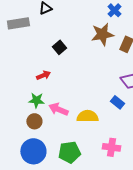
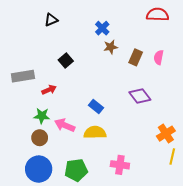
blue cross: (114, 10) -> (102, 28), moved
gray rectangle: (18, 23) -> (23, 76), moved
brown star: (102, 34) -> (111, 47), size x0.6
blue rectangle: (117, 102) -> (96, 106), moved

